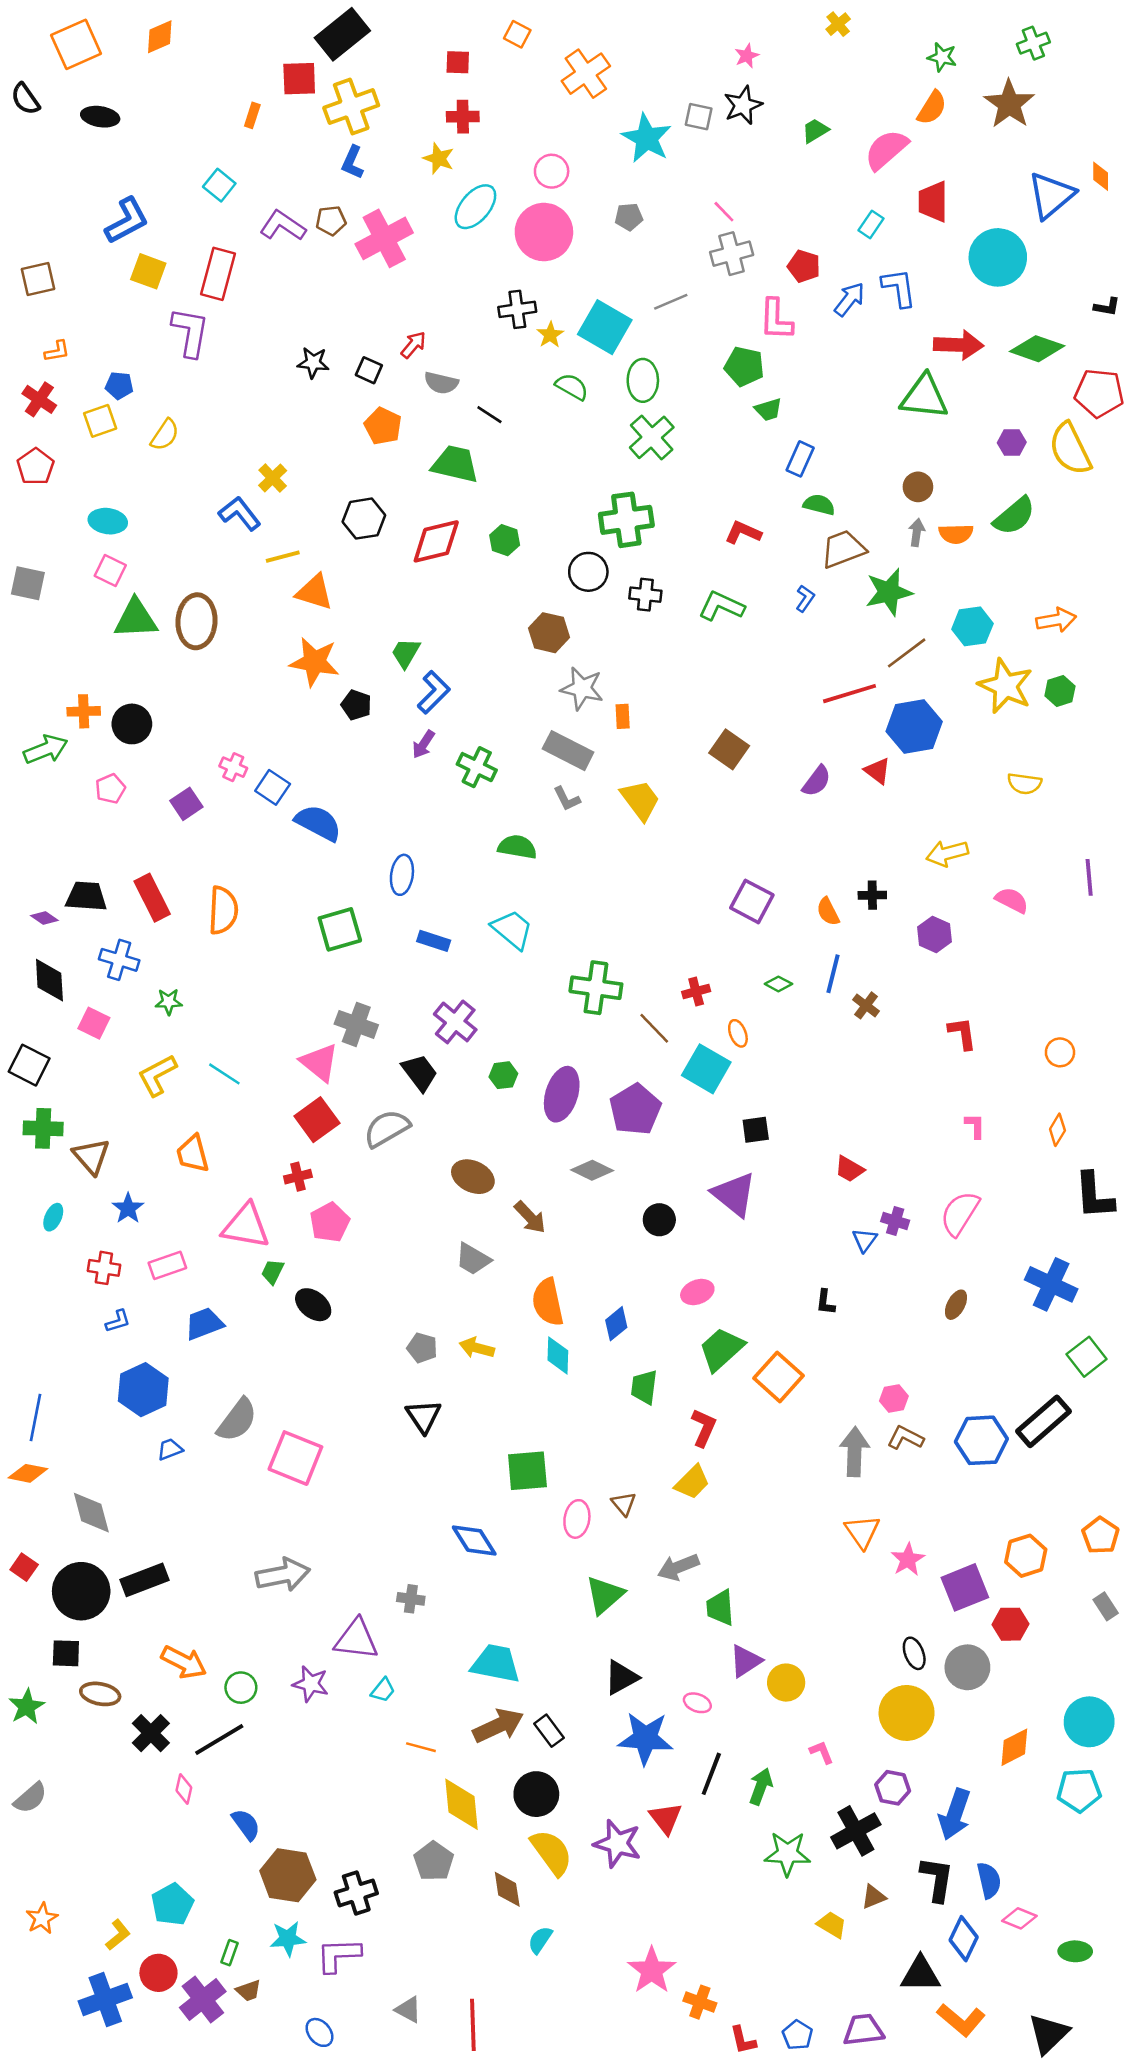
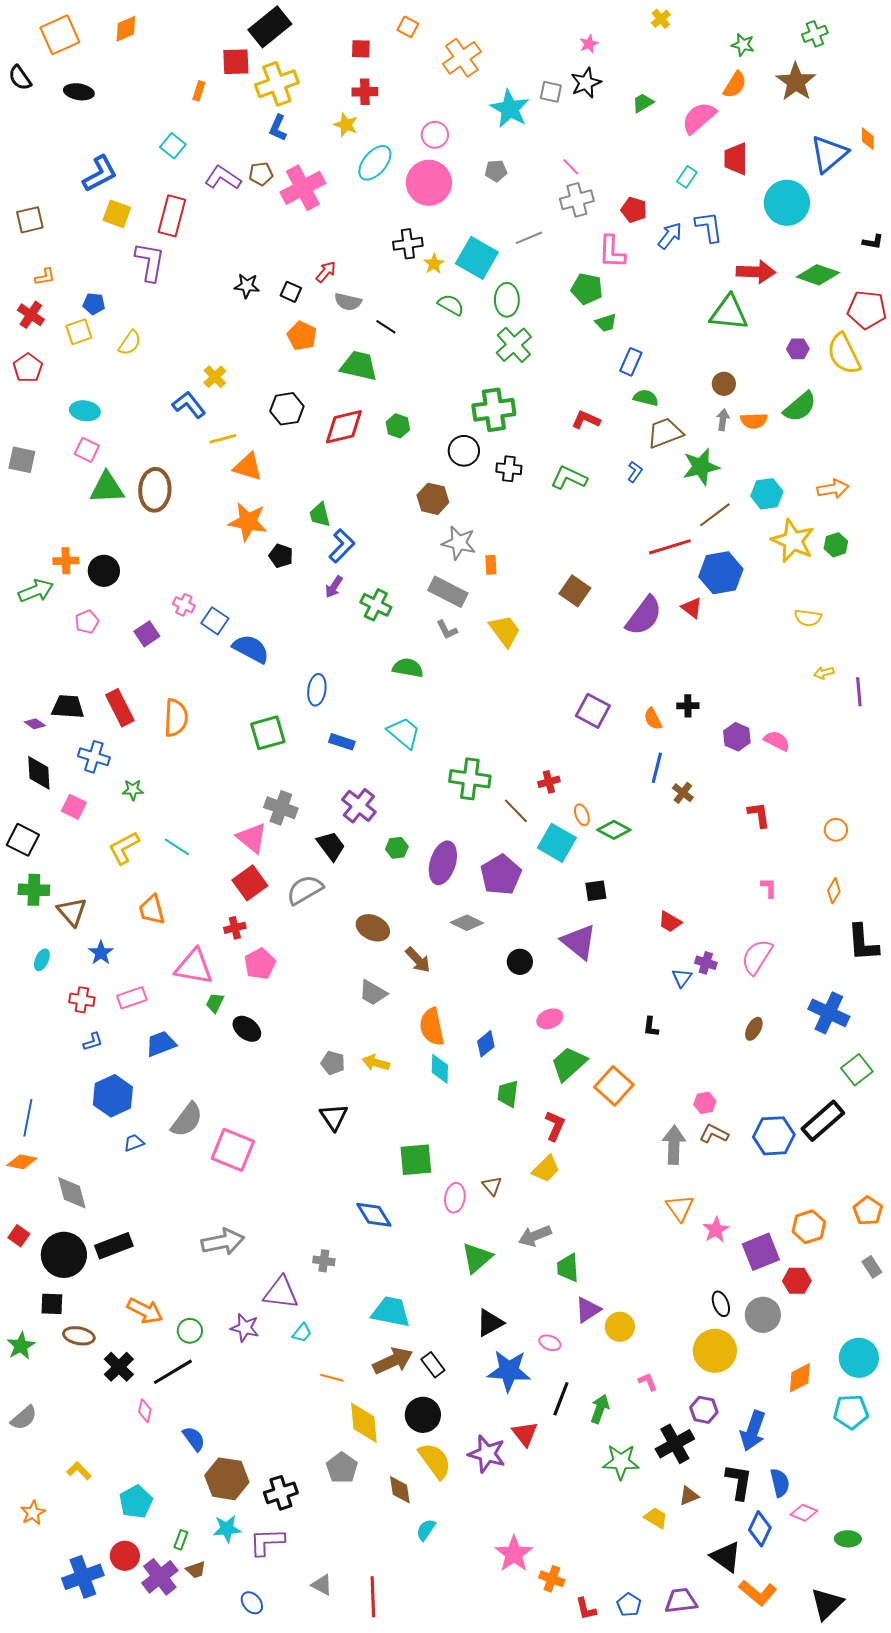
green trapezoid: (406, 653) -> (320, 515), turned -44
purple semicircle: (817, 781) -> (644, 616), size x1.6
yellow arrow: (947, 853) -> (824, 673), moved, size x0.6
pink semicircle: (1012, 900) -> (777, 741), moved
green diamond: (778, 984) -> (614, 830), moved, size x1.5
yellow L-shape: (118, 1935) -> (79, 1471), moved, turned -95
black triangle: (920, 1974) -> (726, 1557), turned 36

